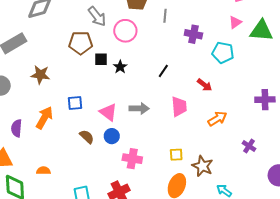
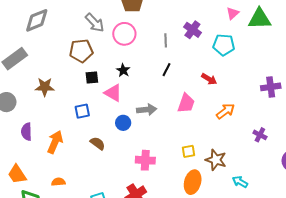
gray line: (165, 16) -> (166, 40), moved
purple cross: (193, 34) -> (192, 30), turned 30
black square: (101, 59) -> (92, 78), moved
pink trapezoid: (179, 107) -> (186, 103), turned 30
pink triangle: (108, 112) -> (113, 93), moved
orange arrow: (44, 118) -> (55, 142), moved
purple semicircle: (17, 128) -> (26, 132), moved
blue circle: (112, 136) -> (123, 123), moved

